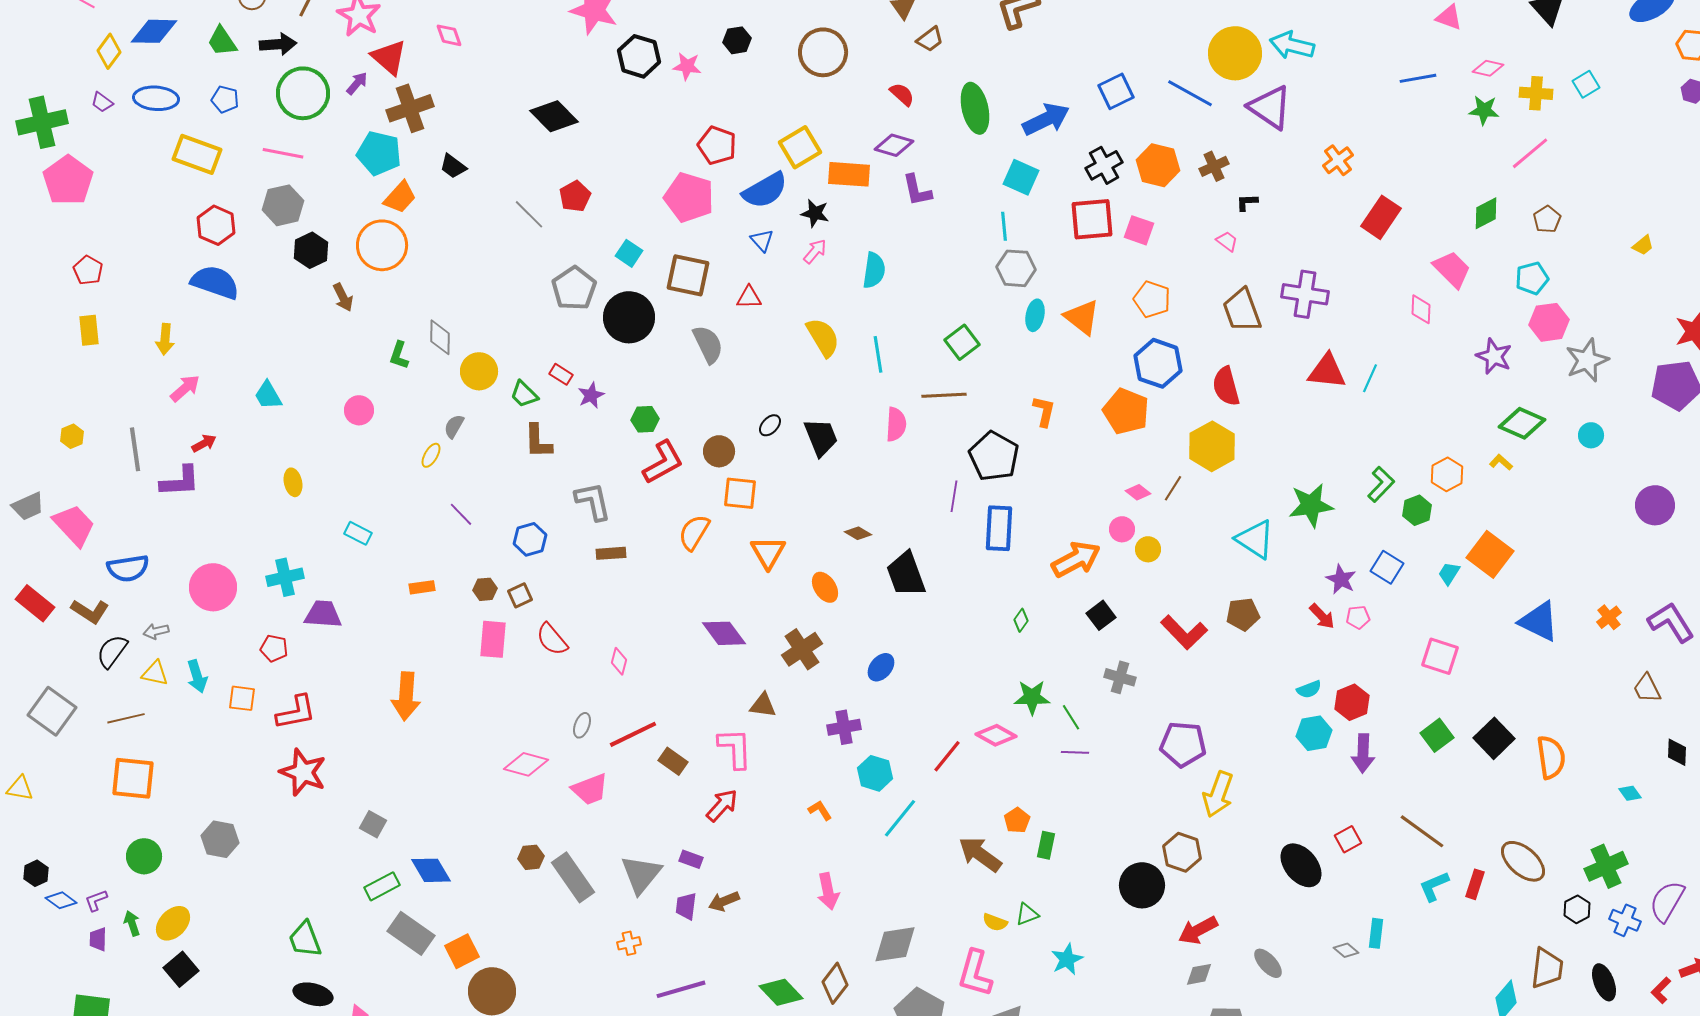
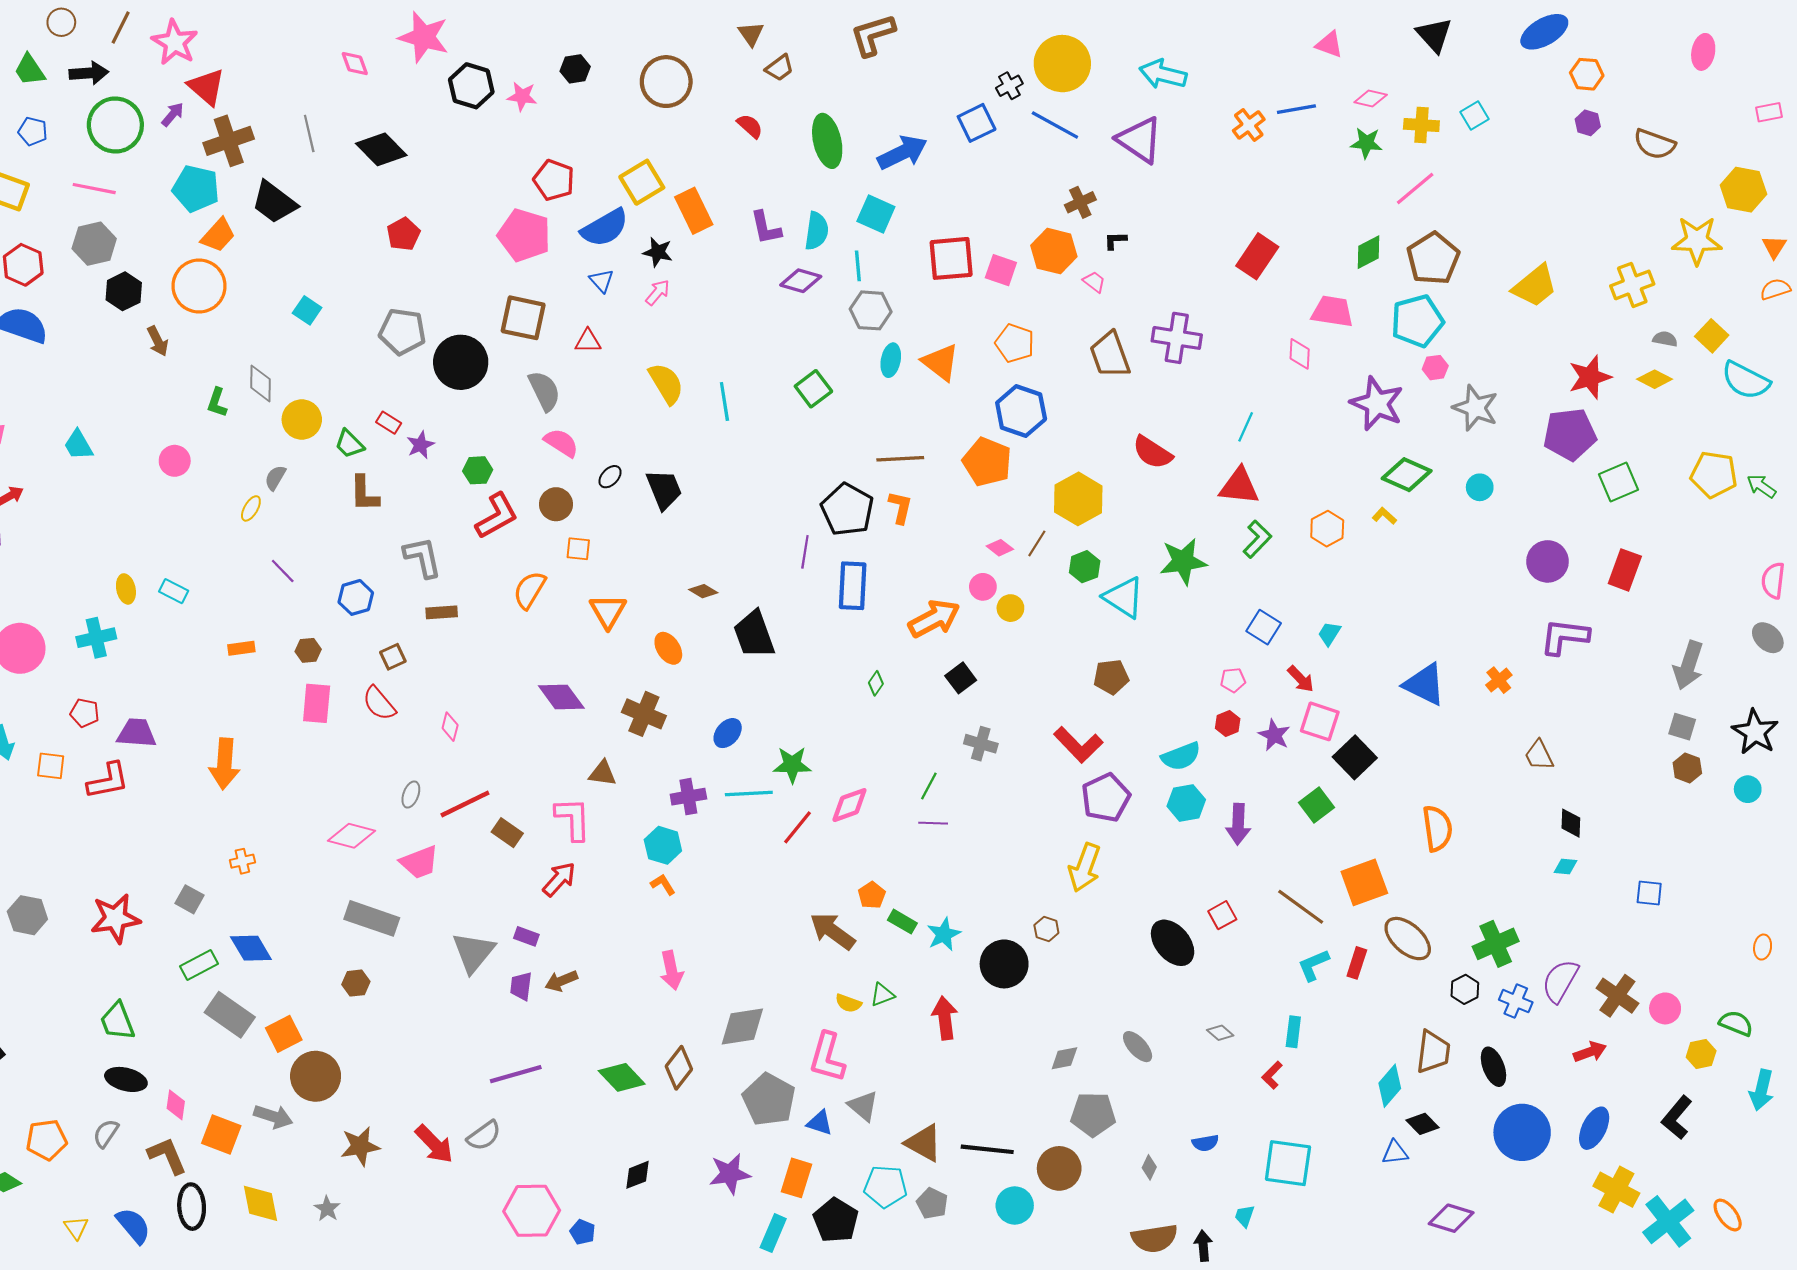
pink diamond: (449, 35) -> (355, 64), moved
yellow circle: (1235, 53) -> (1062, 64), moved
purple diamond: (894, 145) -> (801, 281), moved
orange cross: (1338, 160) -> (1249, 125), moved
black cross: (1104, 165) -> (1009, 86), moved, size x0.7
orange hexagon: (1158, 165) -> (1054, 251), moved
black trapezoid: (453, 166) -> (274, 202), size x1.6
orange rectangle: (849, 174) -> (694, 211), turned 60
gray line: (529, 214) -> (309, 133), moved, turned 32
brown pentagon: (1547, 219) -> (1433, 258), size x1.8
yellow trapezoid: (1643, 245) -> (1535, 286), size x2.0
cyan square: (629, 253) -> (307, 310), moved
pink trapezoid: (1452, 269) -> (1332, 311), turned -36
cyan semicircle: (874, 270) -> (817, 231), moved
cyan pentagon: (1532, 278) -> (1417, 321), size x1.5
gray pentagon: (574, 288) -> (402, 332), turned -30
pink hexagon: (1549, 322) -> (1435, 368), size x0.6
purple star: (1494, 356) -> (1377, 404), size x1.4
gray star: (1587, 360) -> (1475, 408), turned -30
red triangle: (1327, 371) -> (1239, 486), moved
red semicircle: (1226, 386) -> (1152, 452), moved, turned -42
brown line: (944, 395) -> (900, 459), moved
orange L-shape: (1044, 411) -> (900, 507), moved
pink semicircle: (896, 424) -> (561, 443), moved, turned -60
yellow ellipse: (293, 482) -> (126, 589), moved
orange square: (740, 493) -> (578, 549), size x0.7
green hexagon: (1417, 510) -> (1085, 567), moved
orange square: (1490, 554) -> (1364, 882), moved, turned 33
purple star: (1341, 579) -> (1274, 735), moved
brown square: (520, 595) -> (393, 657), moved
purple trapezoid: (323, 614) -> (137, 733), moved
red arrow: (1322, 616) -> (1301, 679), moved
purple L-shape: (1671, 622) -> (1564, 637), moved, turned -51
red L-shape: (1184, 632) -> (1078, 745), moved
brown cross: (802, 649) -> (644, 714), turned -33
cyan semicircle: (1309, 689) -> (1181, 756), size x1.5
green star: (1032, 697) -> (792, 765), moved
red hexagon: (1352, 702) -> (1228, 724), moved, size x0.7
green line: (1071, 717) -> (929, 786), turned 60
pink diamond: (996, 735) -> (849, 805), turned -48
black square: (1494, 738) -> (1355, 757), moved
purple pentagon: (1183, 744) -> (1106, 798), moved, turned -30
red star: (303, 772) -> (115, 918), moved, turned -30
cyan hexagon: (875, 773) -> (663, 845), moved
cyan diamond: (1630, 793) -> (1566, 867), moved, turned -50
cyan line: (900, 818) -> (749, 793), moved, turned 48
green rectangle: (1046, 845) -> (902, 922), turned -72
brown hexagon: (1182, 852) -> (1046, 929), size x0.6
brown hexagon: (531, 857) -> (356, 983), moved
gray rectangle: (573, 877) -> (372, 918), moved, turned -36
red arrow: (1198, 930) -> (945, 1018), moved, turned 111
cyan rectangle: (1376, 933) -> (1293, 1032), moved
orange cross: (629, 943) -> (242, 861), moved
cyan star: (1067, 959) -> (944, 934), moved
red L-shape: (1661, 990) -> (1272, 1075), moved

